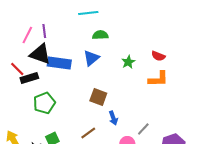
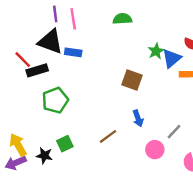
pink line: (27, 35) -> (73, 19), moved, turned -36
blue triangle: (91, 58) -> (172, 58), moved
blue rectangle: (59, 63) -> (73, 52), size x0.6
brown square: (98, 97) -> (132, 80), moved

